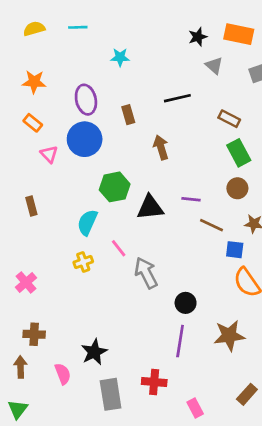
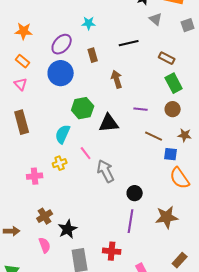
cyan star: (120, 57) -> (89, 23), moved
purple ellipse: (86, 100) -> (62, 44), turned 55
pink triangle: (49, 154) -> (21, 84), moved
purple line: (191, 199) -> (141, 109), moved
brown rectangle: (31, 206) -> (22, 122), size x1.6
pink cross: (26, 282) -> (35, 176), moved, turned 35
brown cross: (34, 334) -> (45, 216), moved, turned -35
brown arrow: (20, 367) -> (12, 231), moved, turned 91

